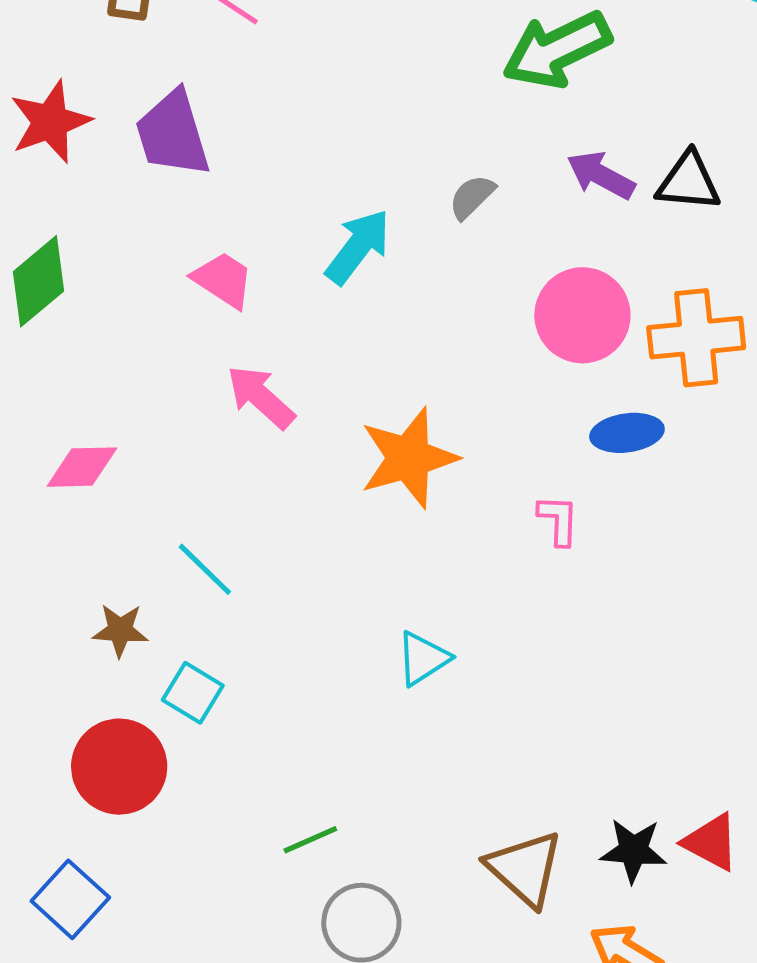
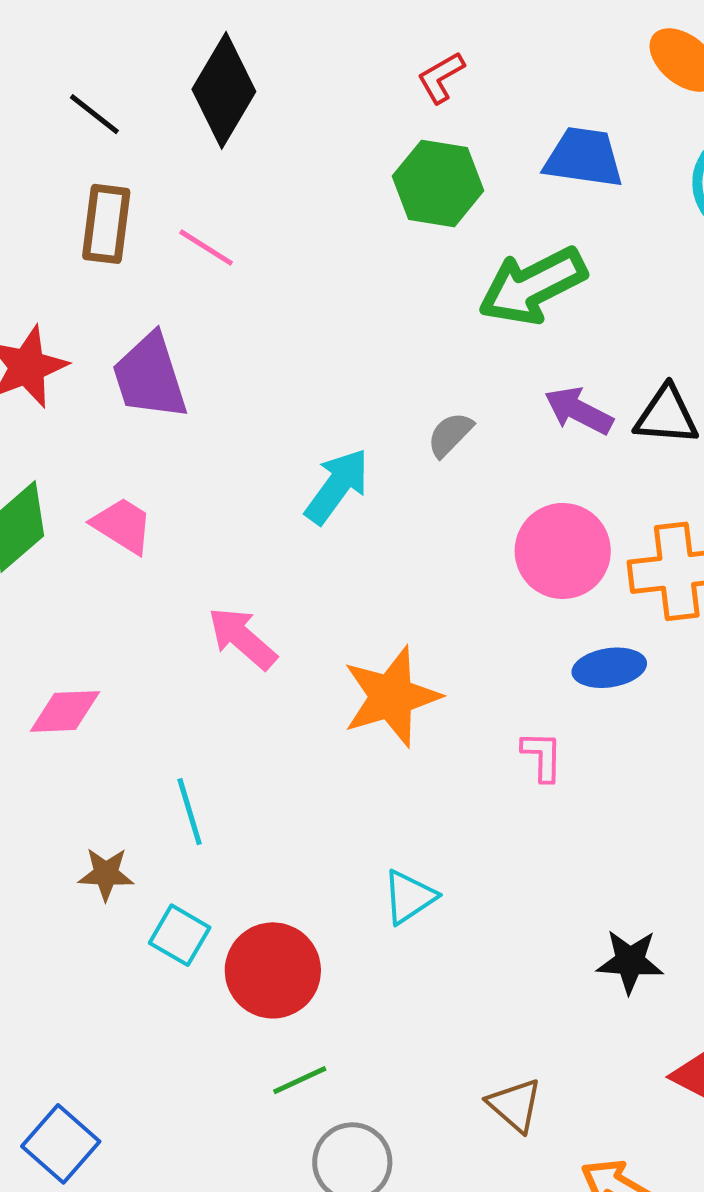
pink trapezoid: (223, 280) -> (122, 525), moved
cyan line: (205, 569) -> (190, 812), turned 30
red circle: (119, 767) -> (273, 970), moved
black star: (633, 850) -> (630, 961), moved
brown triangle: (525, 869) -> (515, 1105), size x0.7

